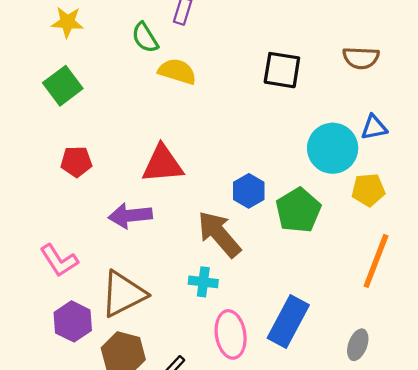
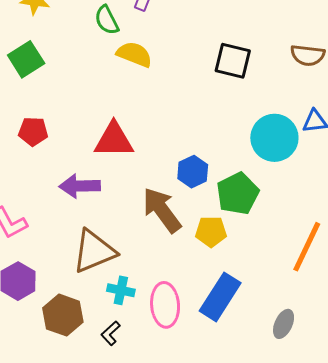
yellow pentagon: (368, 190) -> (211, 232), moved
cyan cross: (203, 282) -> (121, 290), moved
brown triangle: (123, 294) -> (94, 251), moved

